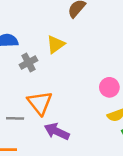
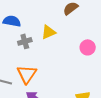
pink circle: (109, 87) -> (88, 47), moved

